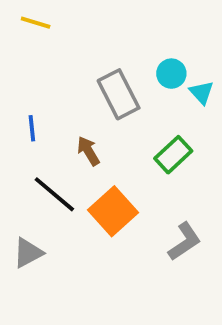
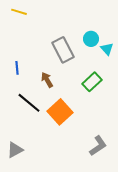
gray L-shape: (185, 241) -> (98, 146), moved
gray triangle: (28, 253) -> (15, 150), moved

